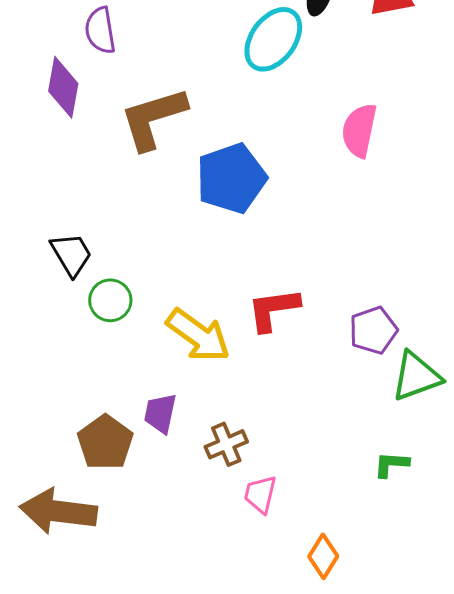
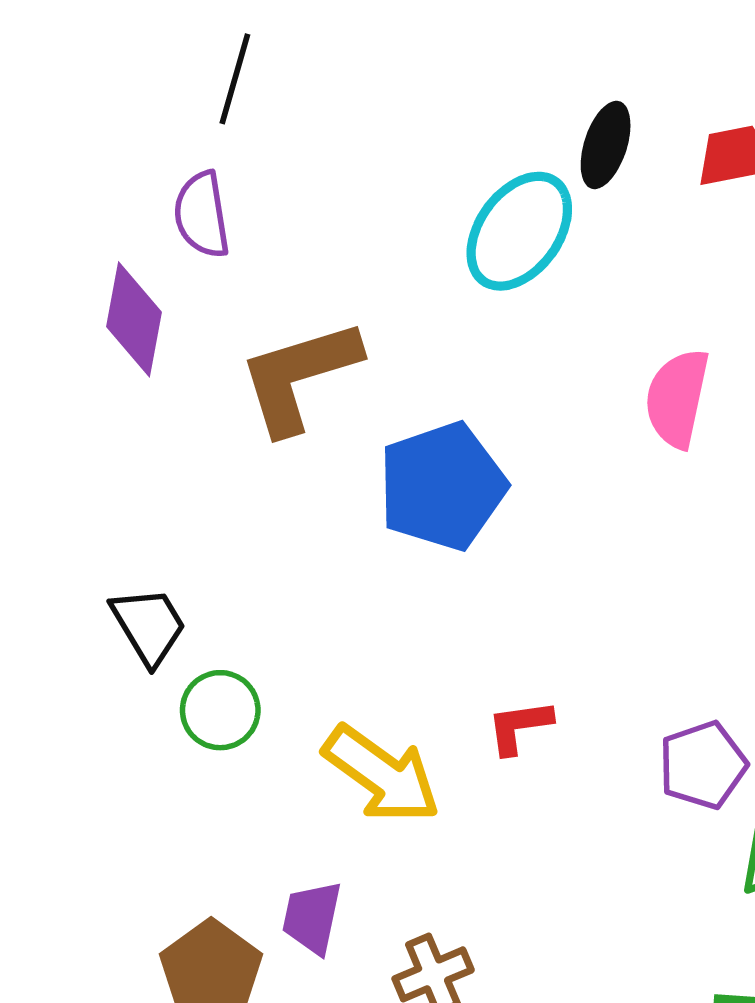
red L-shape: (273, 309) -> (519, 727), size x0.7

